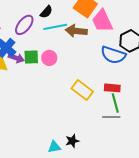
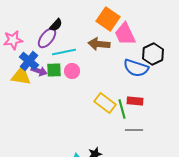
black semicircle: (46, 12) -> (56, 25), moved
cyan line: (55, 27) -> (64, 52), moved
green line: (115, 103) -> (122, 109), moved

